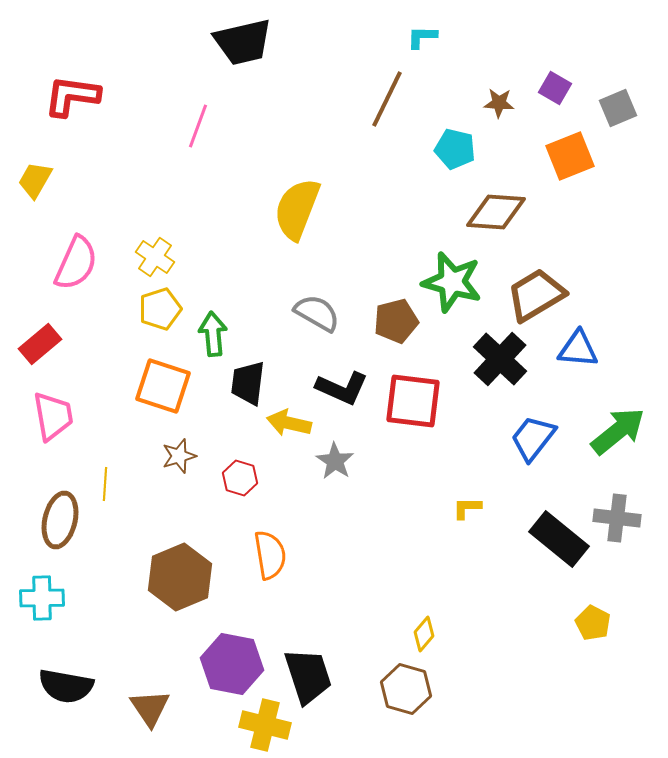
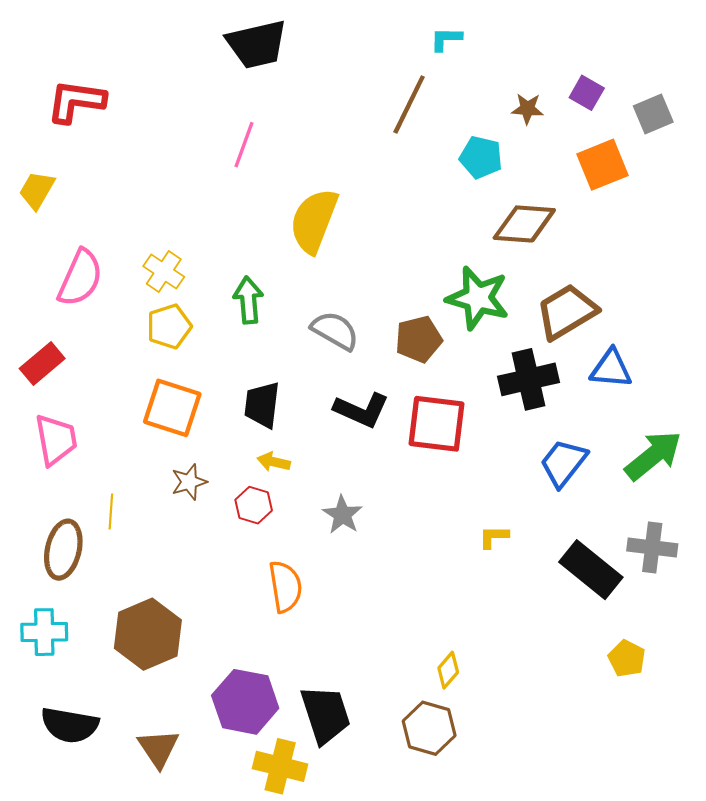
pink line: (198, 126) -> (244, 145), moved
green arrow: (213, 334) -> (248, 300), moved
black cross: (500, 359) -> (529, 379), turned 34
yellow arrow: (289, 423) -> (274, 462), moved, size x0.7
gray star: (335, 461) -> (342, 515), moved
brown hexagon: (180, 577) -> (148, 634), moved

